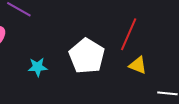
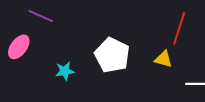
red line: (129, 34) -> (179, 28), moved

